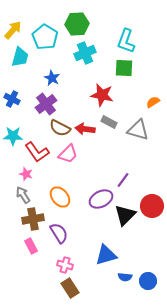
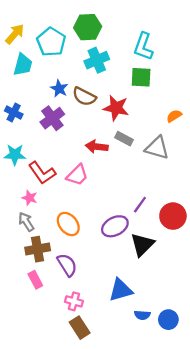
brown semicircle: (60, 128) -> (84, 97), moved
red circle: (152, 206) -> (173, 216), moved

